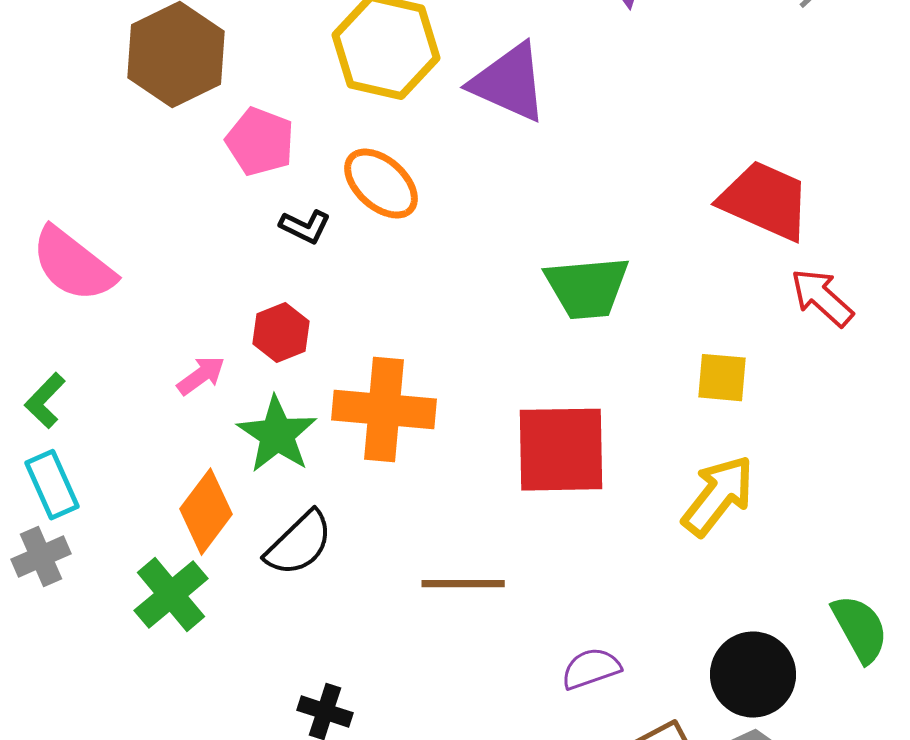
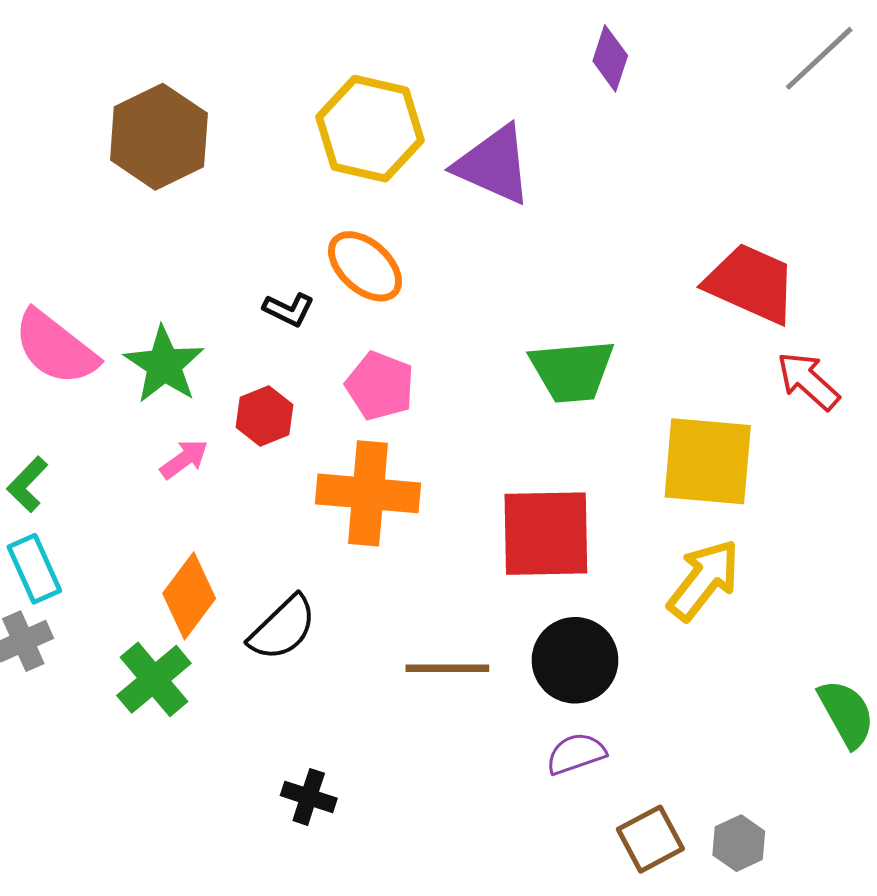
pink pentagon: (260, 142) -> (380, 386), moved
yellow square: (722, 378) -> (708, 461), size x1.8
green star: (277, 435) -> (164, 365), moved
black circle: (753, 675) -> (575, 660), moved

